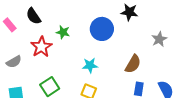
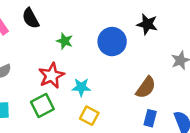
red star: (41, 47) -> (52, 76), moved
cyan star: (90, 65) -> (81, 87), moved

